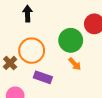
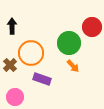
black arrow: (28, 14) -> (12, 26), moved

